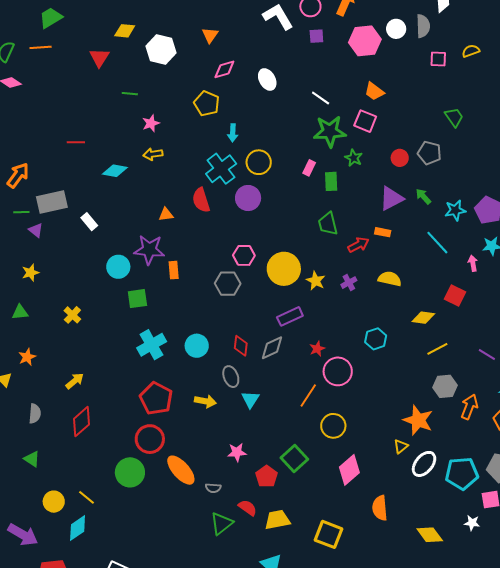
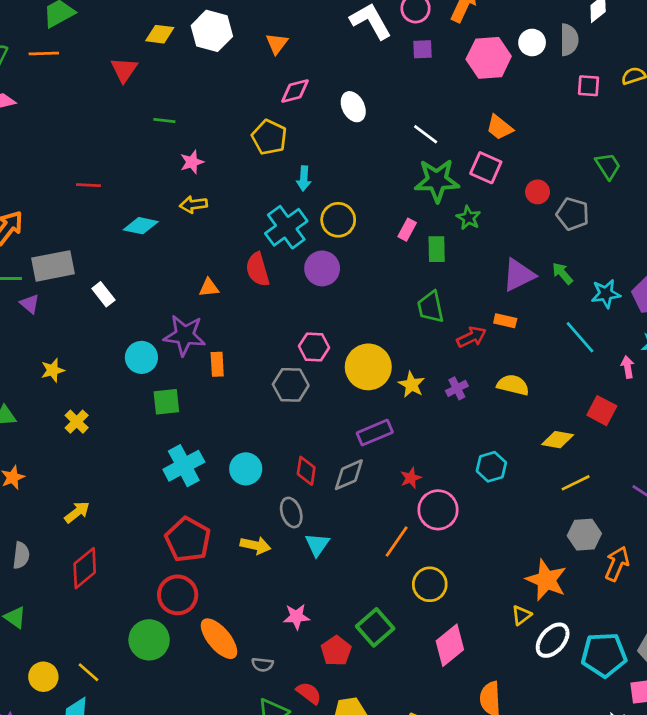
white hexagon: (161, 49) -> (212, 31), moved
red circle: (400, 158) -> (538, 192), moved
yellow star: (30, 273) -> (53, 370), moved

